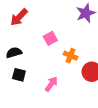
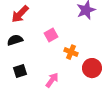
black semicircle: (14, 53) -> (15, 40), moved
black square: (19, 75) -> (20, 71), turned -32

